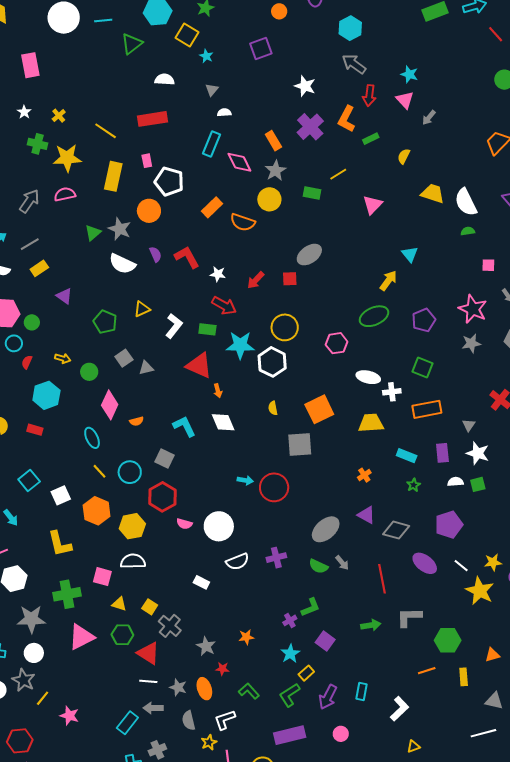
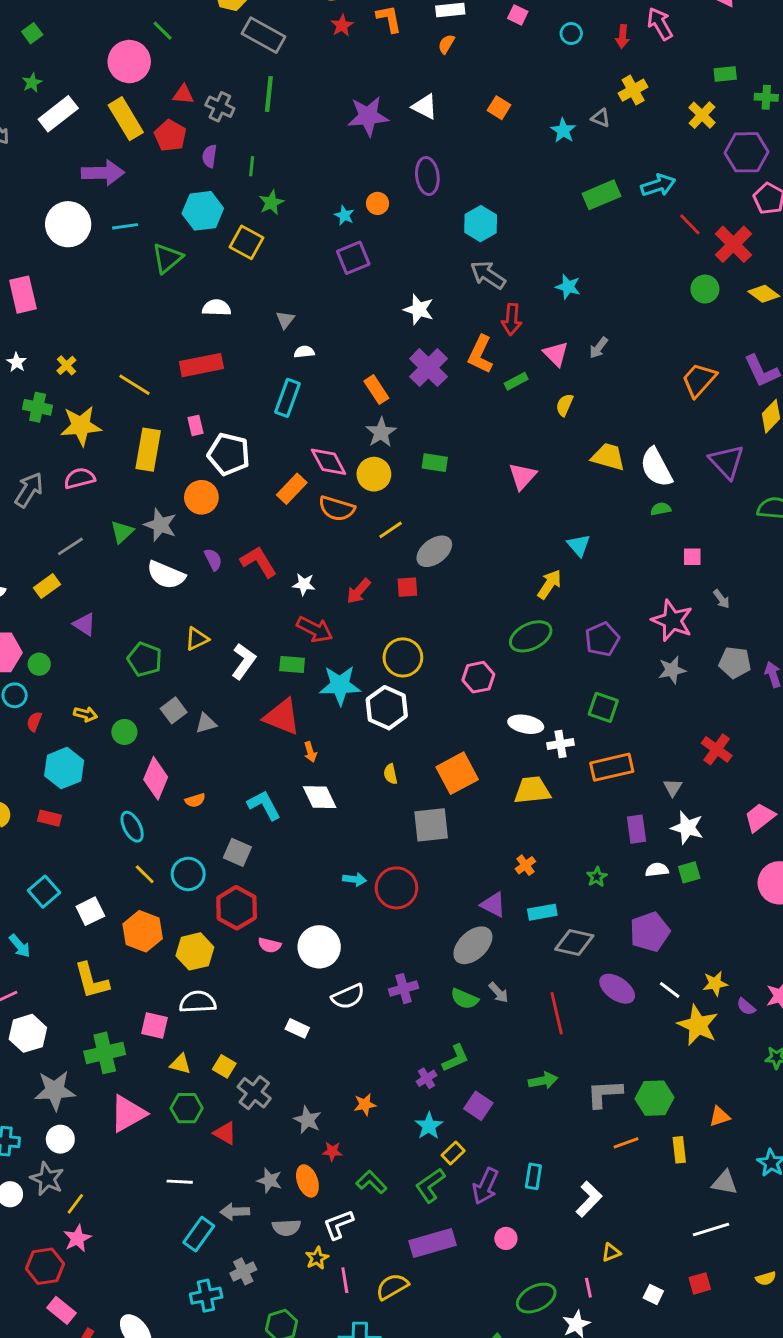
cyan star: (206, 56) -> (344, 215), moved
pink triangle: (405, 100) -> (556, 354), moved
pink diamond: (239, 162) -> (329, 462), moved
yellow line: (338, 174) -> (391, 530), moved
gray line: (30, 244) -> (70, 546), moved
cyan rectangle: (407, 456) -> (542, 912), moved, turned -30
purple triangle: (366, 515) -> (493, 905), moved
gray L-shape: (409, 617) -> (604, 1094), moved
red triangle: (148, 653) -> (225, 1133), size x0.7
white line: (148, 681) -> (180, 1182), moved
pink star: (69, 716) -> (77, 1238), moved, turned 30
gray semicircle: (189, 720) -> (286, 1228), turned -78

